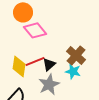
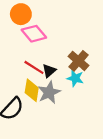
red line: (35, 61) -> (34, 67), turned 54
yellow diamond: (19, 66) -> (32, 90), moved

